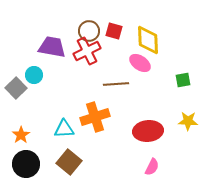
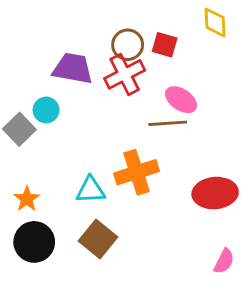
yellow diamond: (148, 40) -> (215, 23), moved, size x0.7
pink ellipse: (140, 63) -> (181, 100), moved
pink semicircle: (152, 167) -> (224, 261), moved

